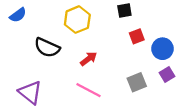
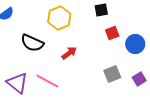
purple square: (167, 74) -> (139, 79), moved
pink line: (89, 90) -> (47, 81), moved

